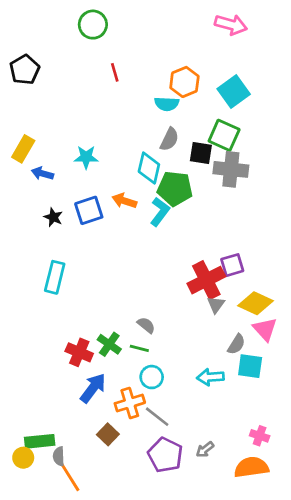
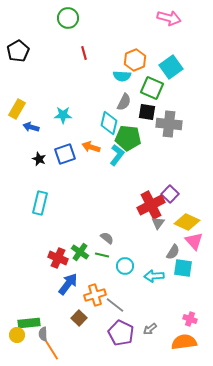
green square: (224, 135) -> (152, 88), moved
purple square: (232, 265) -> (170, 194), turned -30
cyan circle: (152, 377) -> (125, 266), moved

